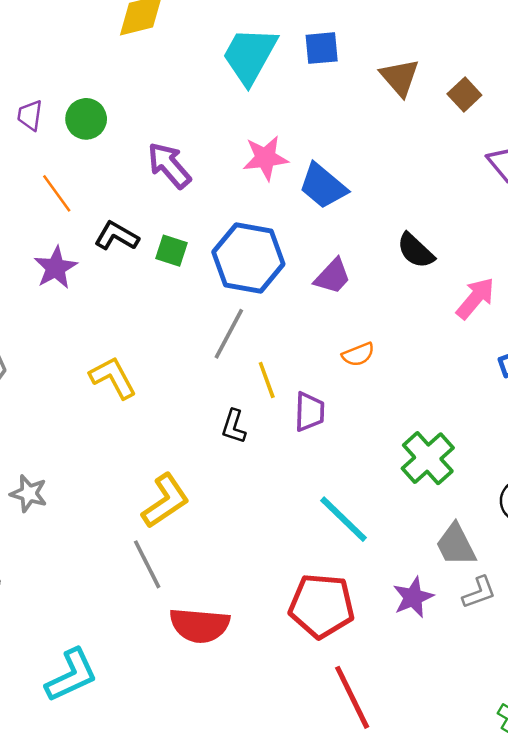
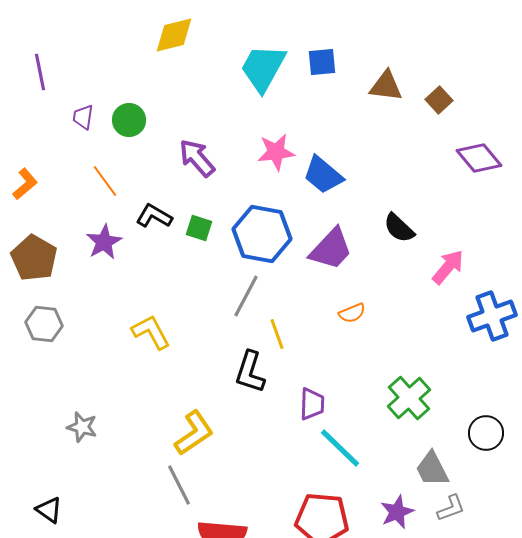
brown triangle: (400, 77) -> (386, 86), turned -42
purple trapezoid: (333, 276) -> (331, 249), size x1.4
purple trapezoid: (309, 412) -> (312, 404), moved
black L-shape: (234, 426) -> (250, 372), size x1.5

